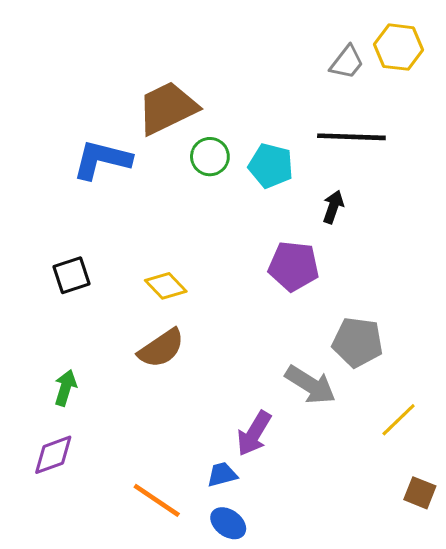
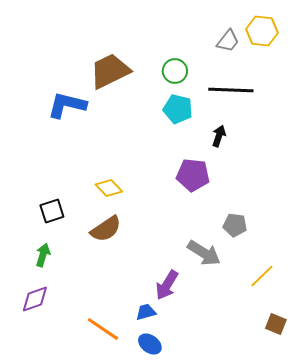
green circle: (210, 157) -> (175, 71), moved
black square: (71, 275) -> (52, 211), moved
gray pentagon: (357, 342) -> (235, 225), size x0.7

